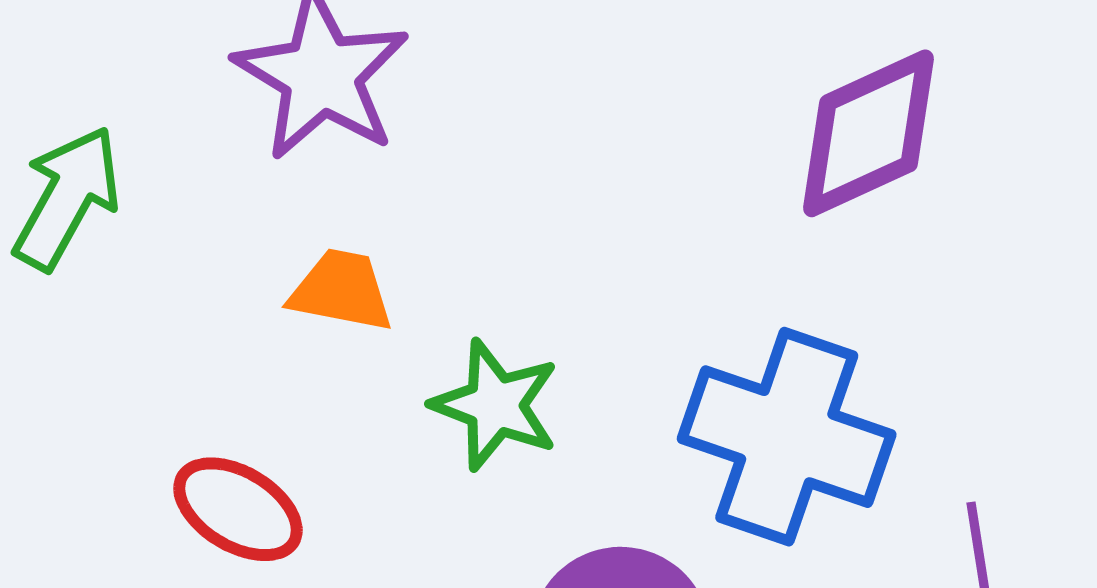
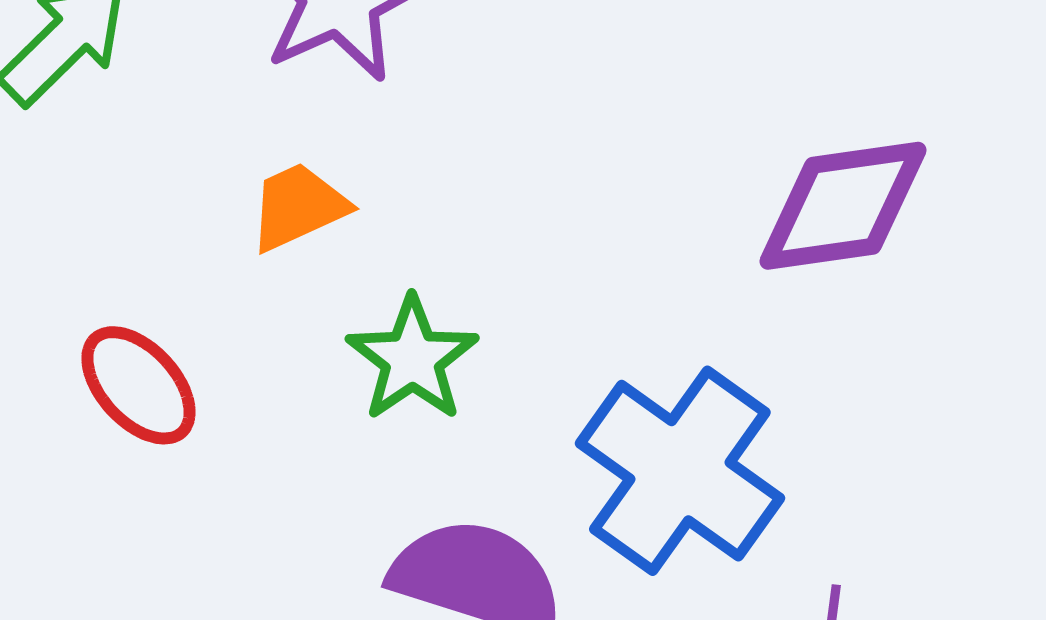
orange trapezoid: (341, 290) -> (298, 207), turned -52

